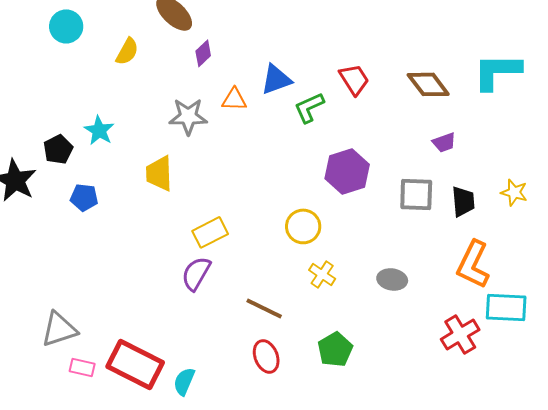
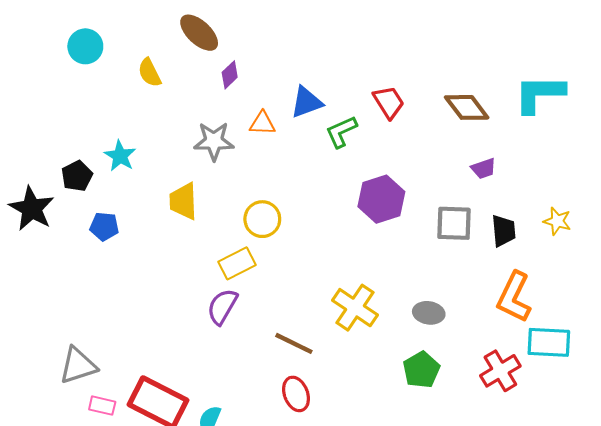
yellow semicircle: (127, 51) -> (150, 73), turned 124
yellow circle: (303, 226) -> (262, 219), moved
yellow cross: (322, 274) -> (355, 308), size x1.6
green pentagon: (335, 349) -> (421, 370), moved

